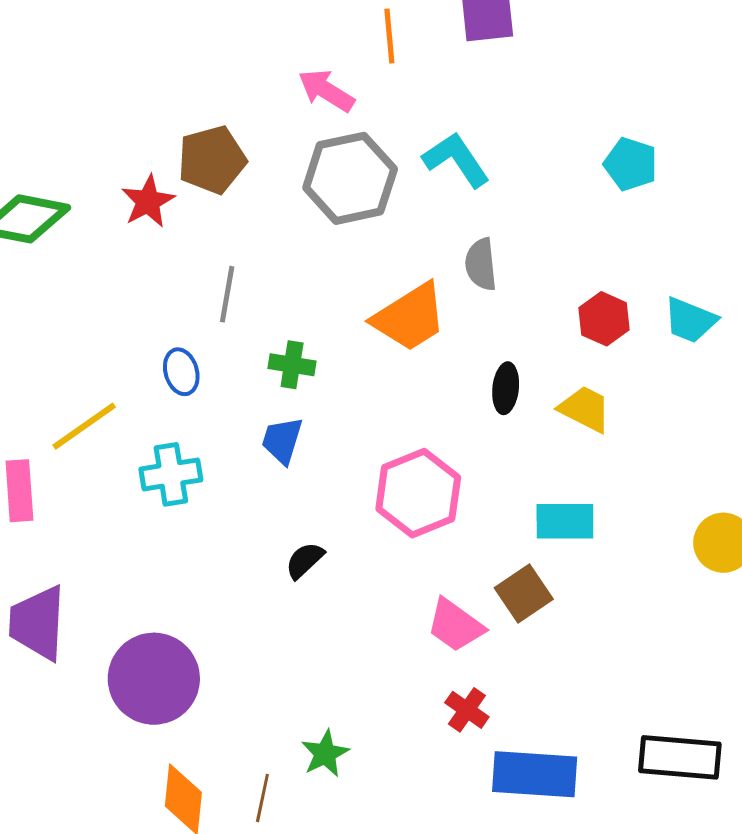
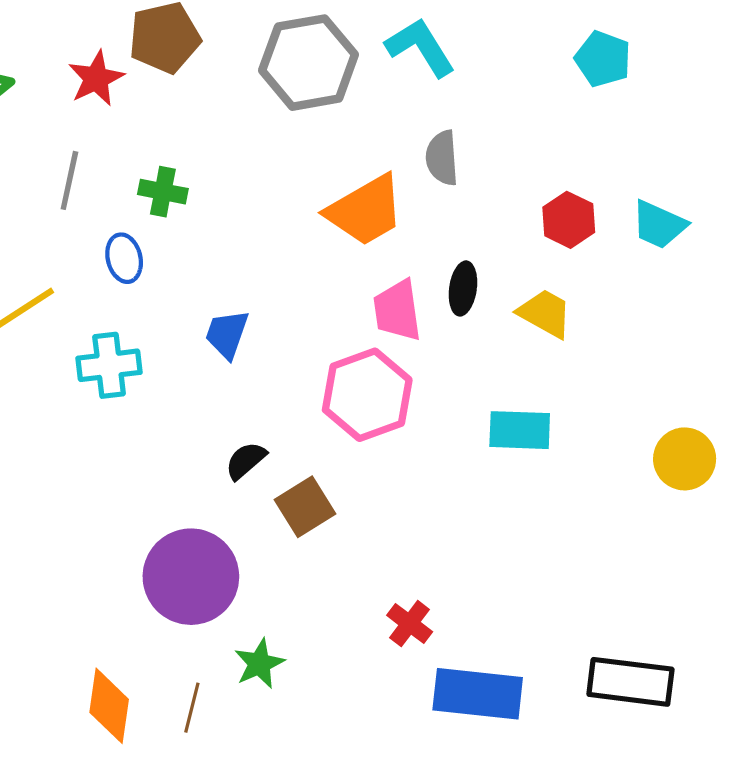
gray line: (227, 294) -> (69, 180), moved
green cross: (292, 365) -> (163, 192), moved
brown square: (524, 594) -> (305, 507), moved
pink trapezoid: (455, 625) -> (397, 310), moved, turned 44
purple circle: (154, 679) -> (191, 577), moved

